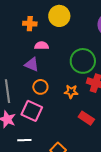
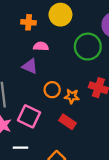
green circle: (83, 61) -> (88, 47), moved
orange circle: (40, 87) -> (52, 90), moved
red rectangle: (86, 118) -> (67, 122), moved

